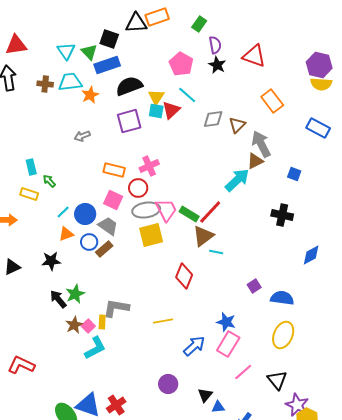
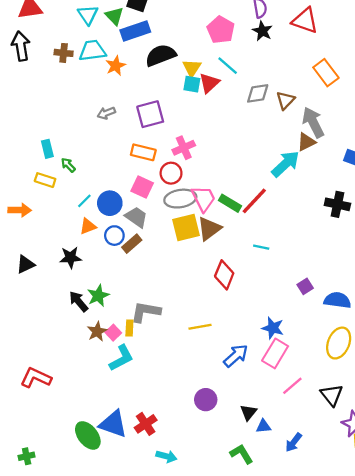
purple square: (129, 121) -> (150, 114), moved
brown triangle: (203, 236) -> (209, 229), moved

